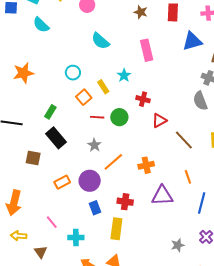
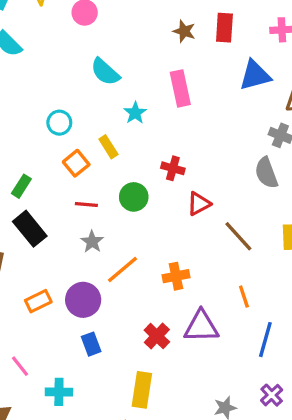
brown star: (141, 12) -> (184, 31), moved
cyan star: (124, 75) -> (135, 113), moved
red line: (97, 117) -> (86, 204), moved
red cross: (125, 202) -> (157, 336), moved, turned 35
yellow rectangle: (116, 229) -> (142, 390), moved

